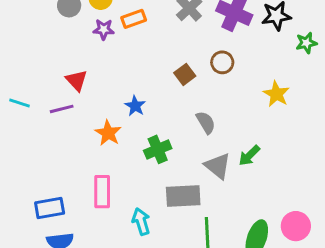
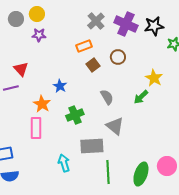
orange rectangle: (134, 19) -> (84, 46), moved
green arrow: (249, 155) -> (141, 97), moved
pink rectangle: (102, 192) -> (36, 128), moved

